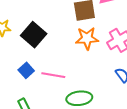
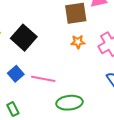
orange star: (87, 38) -> (78, 42), size x0.6

